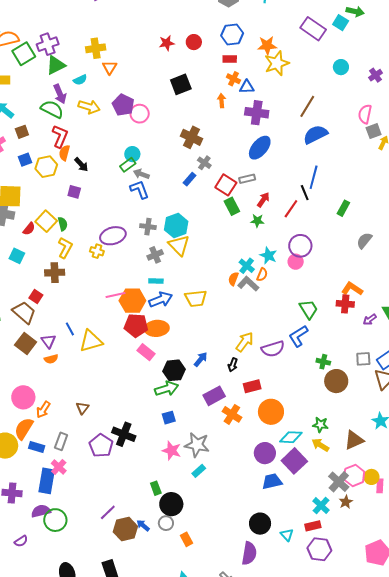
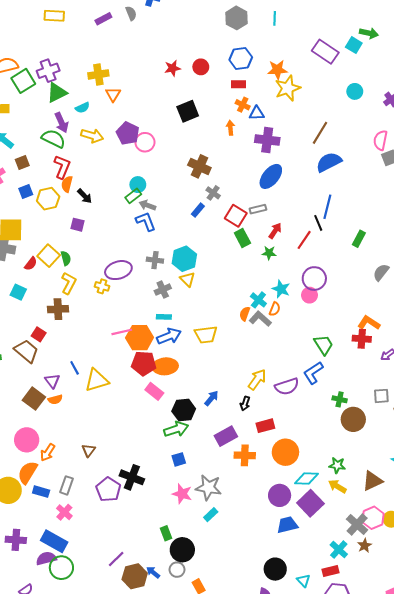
yellow triangle: (179, 245) -> (188, 279), size x0.7
brown square: (26, 343) -> (34, 399), moved
orange cross: (232, 414) -> (245, 455), turned -30
blue rectangle: (47, 481) -> (54, 541), moved, turned -70

